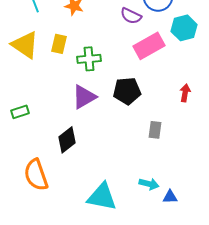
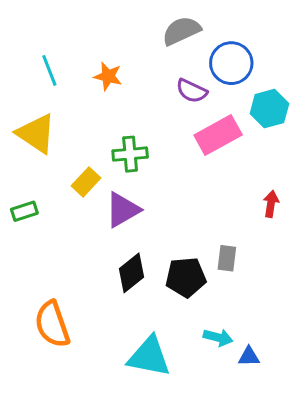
yellow rectangle: (59, 44) -> (86, 182), moved, turned 30
black pentagon: (127, 91) -> (186, 277), moved
green rectangle: (20, 112) -> (24, 211), moved
black diamond: (67, 140) -> (132, 273), moved

